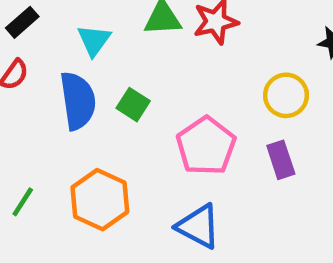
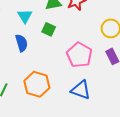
blue semicircle: (78, 101) -> (21, 43), size x0.7
green square: (133, 105) -> (49, 29), moved

